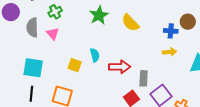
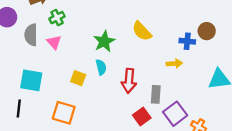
green star: (99, 15) -> (104, 41), moved
yellow arrow: (170, 52) -> (174, 64), moved
red arrow: (120, 67) -> (129, 81), turned 95
black line: (31, 94) -> (19, 108), moved

